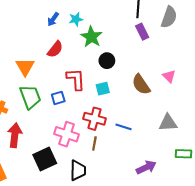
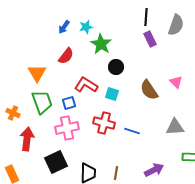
red L-shape: (76, 79) -> (86, 85), turned -55
cyan square: (103, 89) -> (112, 94), turned 32
pink cross: (67, 134) -> (67, 128), moved, turned -30
brown line: (94, 143) -> (116, 173), moved

